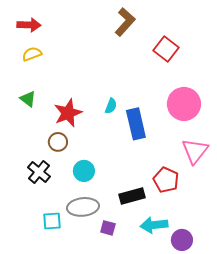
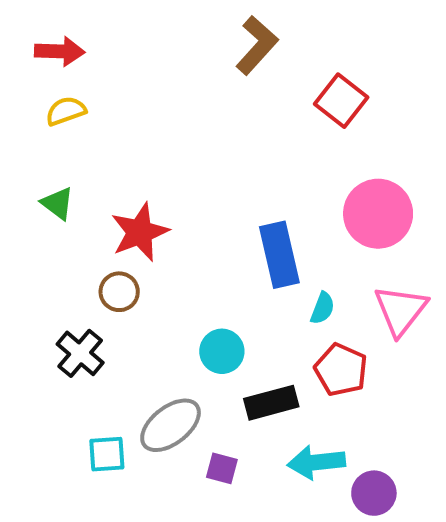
cyan semicircle: (111, 106) -> (323, 308), moved
cyan circle: (84, 171) -> (222, 351), moved
gray ellipse: (83, 207) -> (171, 425), turned -32

